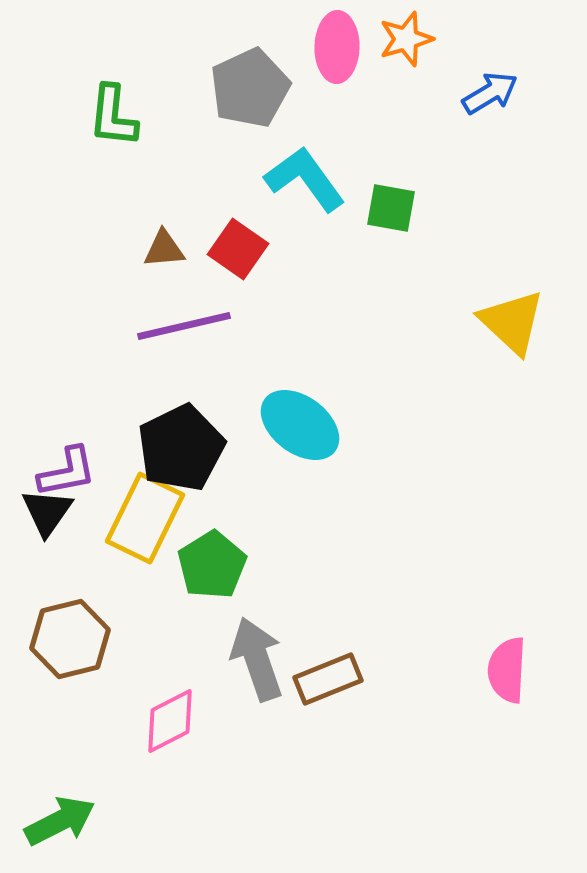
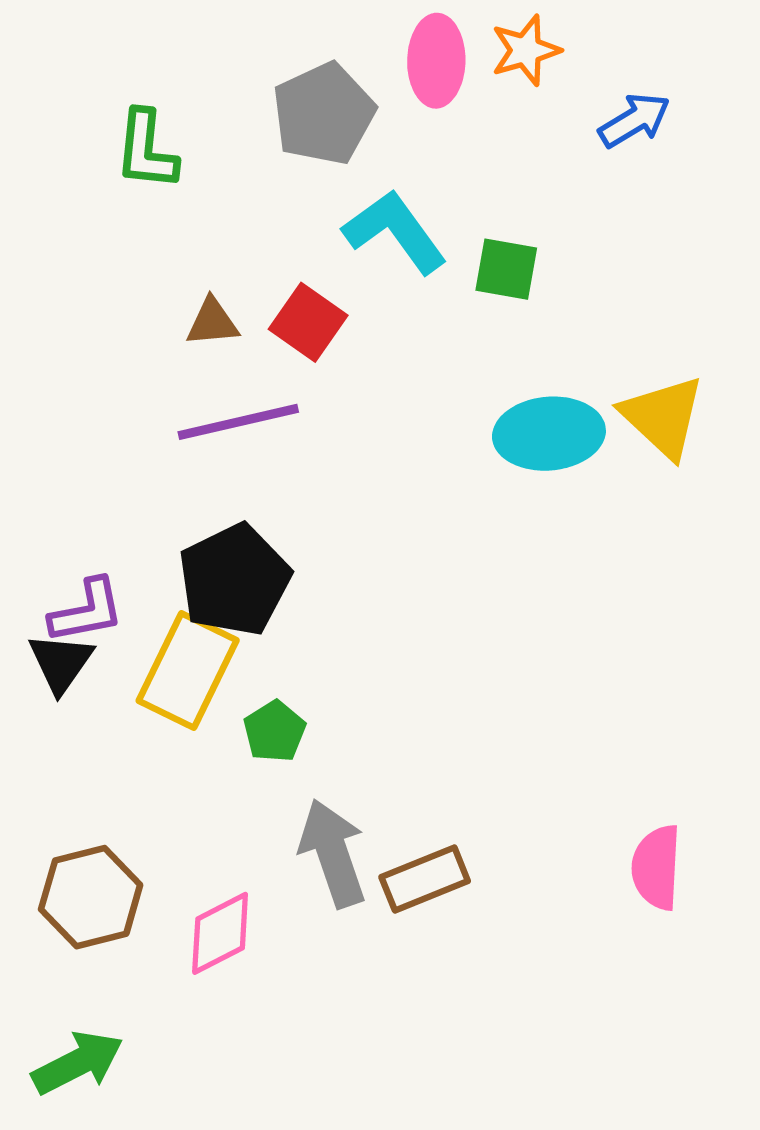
cyan ellipse: (300, 425) -> (549, 434), moved, turned -42
green pentagon: (212, 565) -> (274, 731), size x0.7
brown hexagon: (70, 639) -> (91, 897), moved

